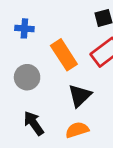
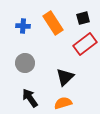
orange rectangle: (64, 55) -> (53, 23), moved

